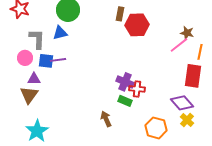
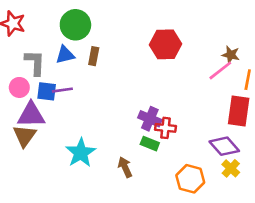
brown rectangle: (120, 14) -> (94, 56), moved
purple triangle: (34, 79) -> (31, 115), size x1.6
cyan star: (37, 131) -> (81, 153), moved

